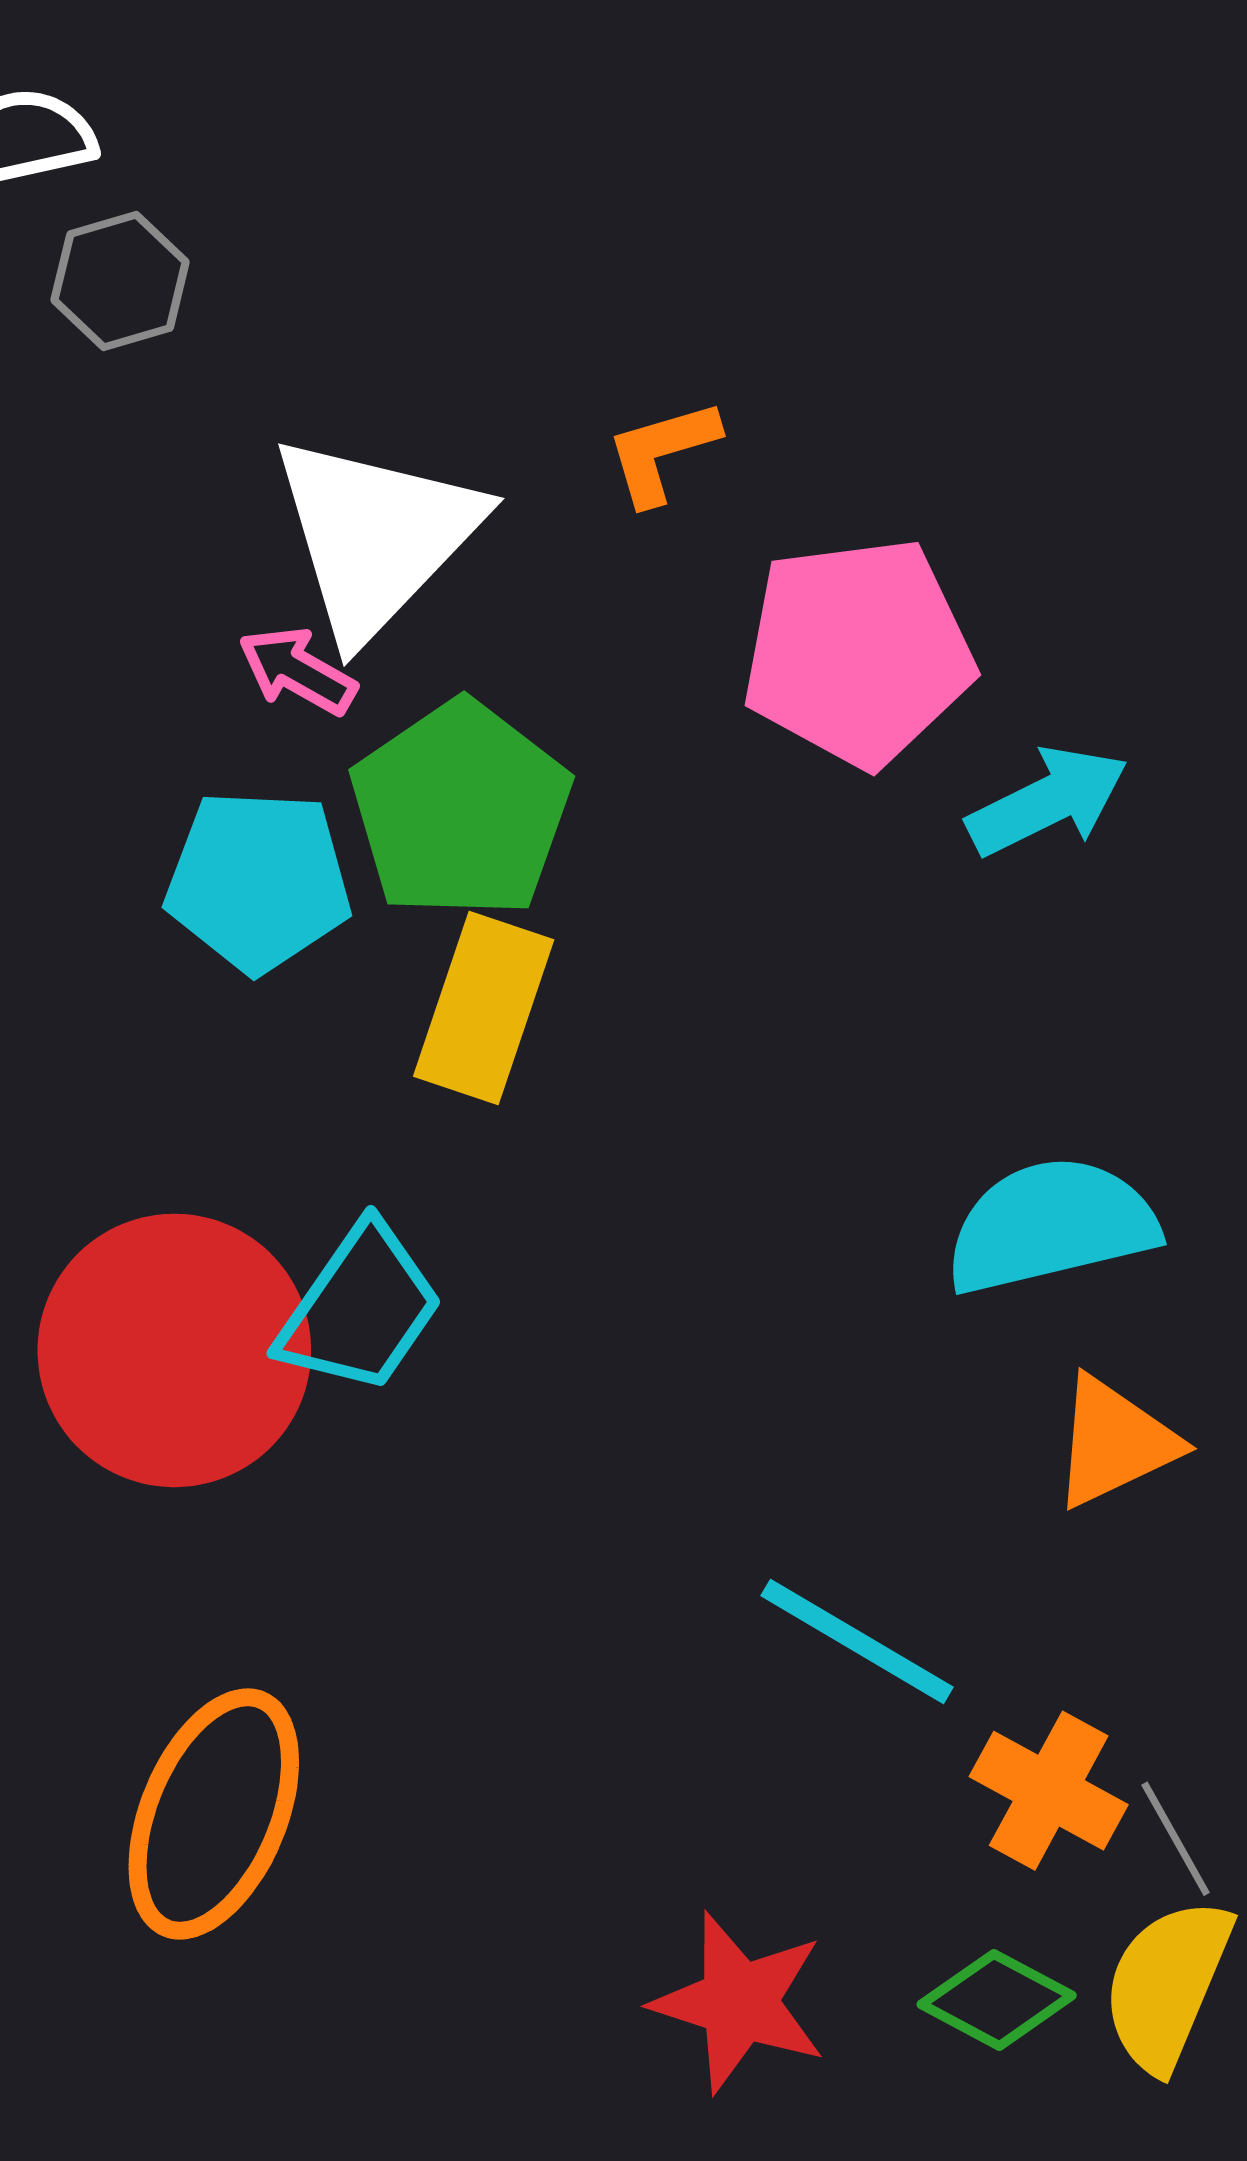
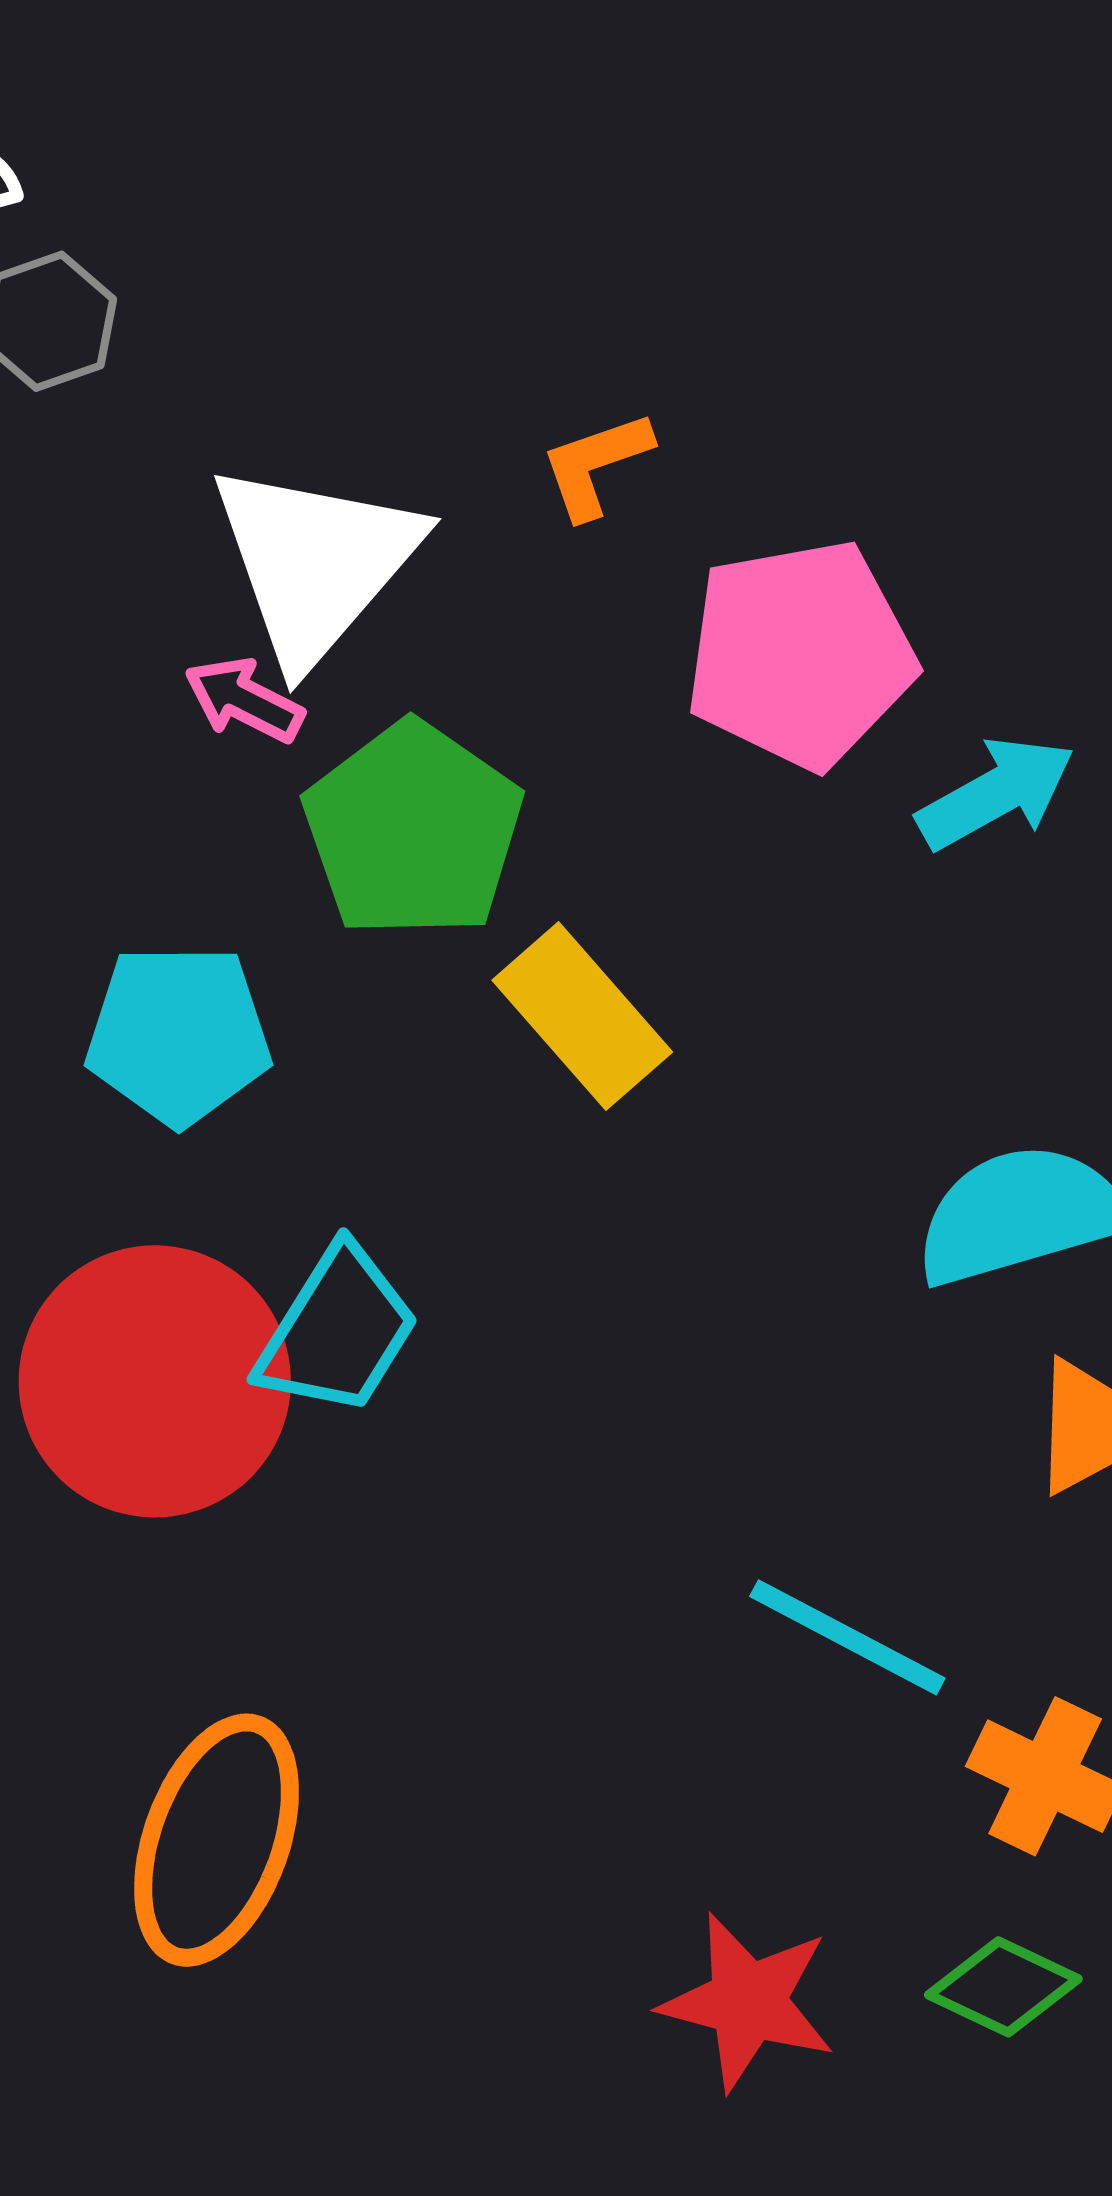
cyan pentagon: (258, 881) -> (178, 1035), moved
yellow rectangle: (484, 1008) -> (582, 1016), moved, turned -57

